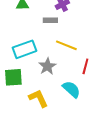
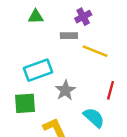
yellow line: (66, 45) -> (95, 51), moved

